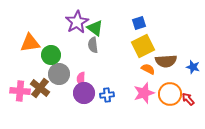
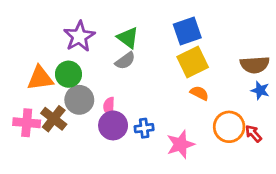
purple star: (77, 22) -> (79, 36), moved
blue square: (139, 23) -> (187, 31), size x1.5
orange triangle: (30, 43) -> (40, 78), moved
gray semicircle: (93, 45) -> (125, 61), turned -119
brown semicircle: (166, 61) -> (255, 65), moved
pink star: (144, 93) -> (181, 144), moved

